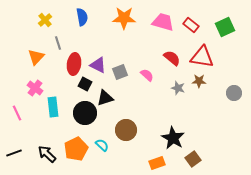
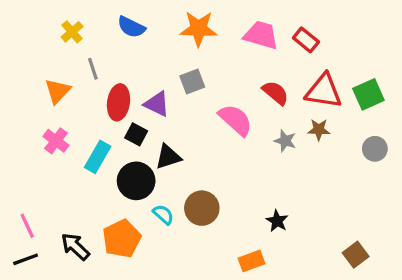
blue semicircle: (82, 17) -> (131, 27), turned 126
green square: (225, 27) -> (368, 94), moved
gray square: (120, 72) -> (192, 82), moved
pink semicircle: (147, 75) -> (235, 120), size x1.6
cyan rectangle: (53, 107) -> (98, 157), moved, turned 36
pink line: (17, 113) -> (27, 226), moved
black star: (173, 138) -> (277, 221), size x0.6
cyan semicircle: (102, 145) -> (163, 215), moved
black line: (14, 153) -> (26, 259), moved
brown square: (193, 159) -> (356, 255), moved

